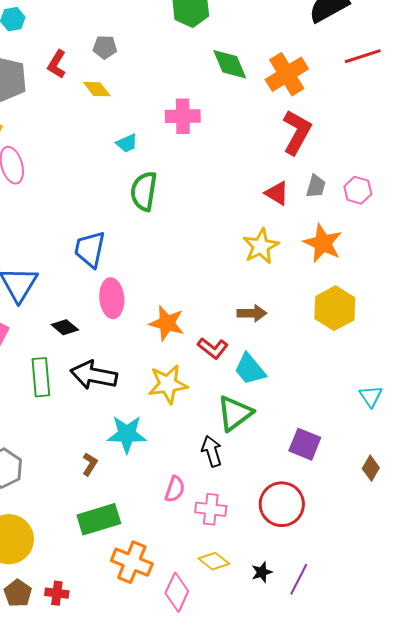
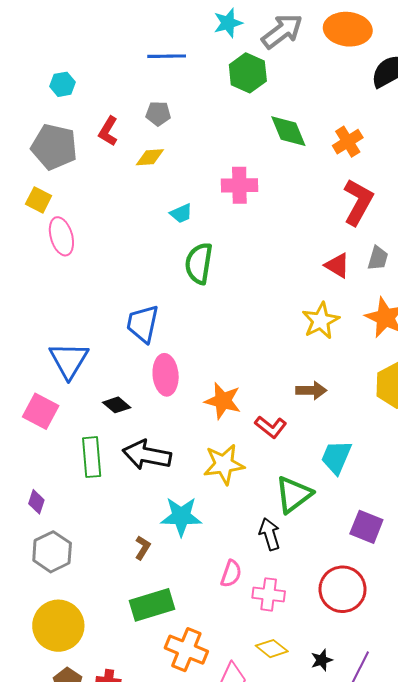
orange cross: (287, 74) -> (348, 142), size x0.7
yellow diamond: (97, 89) -> (150, 157), turned -56
cyan trapezoid: (250, 369) -> (336, 457), moved, turned 63

